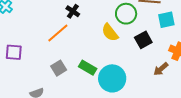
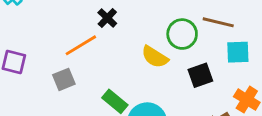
yellow semicircle: (110, 33) -> (155, 57), turned -30
gray square: (59, 68) -> (64, 79), moved

